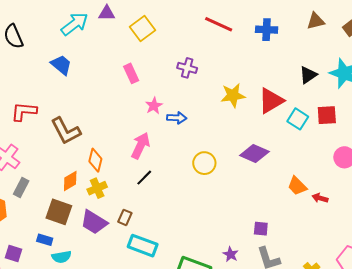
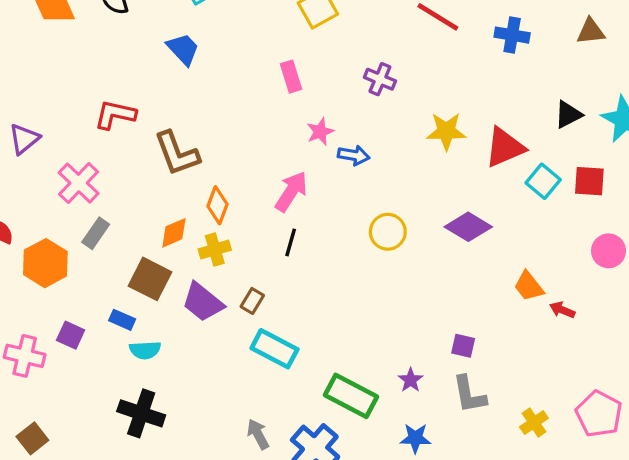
black line: (144, 178) -> (291, 242), turned -36

